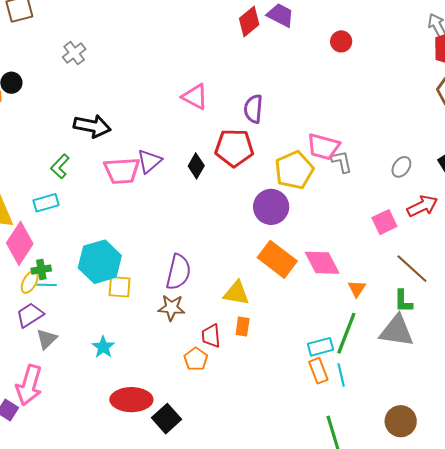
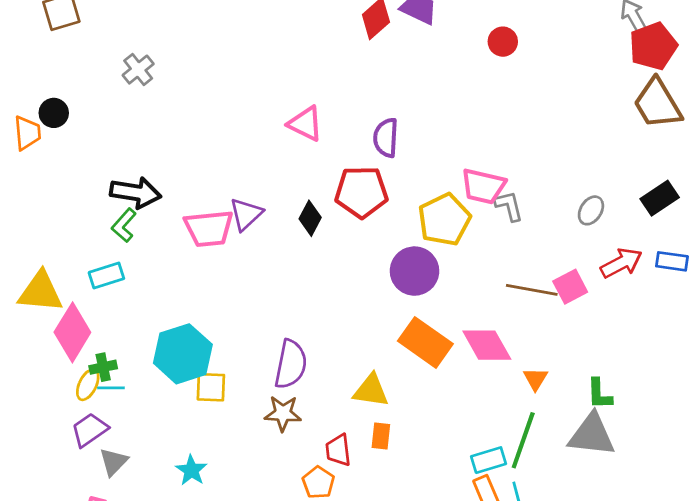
black arrow: (92, 126) -> (136, 193), moved
brown line: (412, 269) -> (532, 290), moved, turned -30

